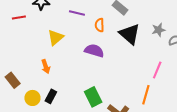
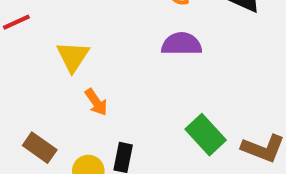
yellow triangle: (56, 37) -> (73, 57), moved

